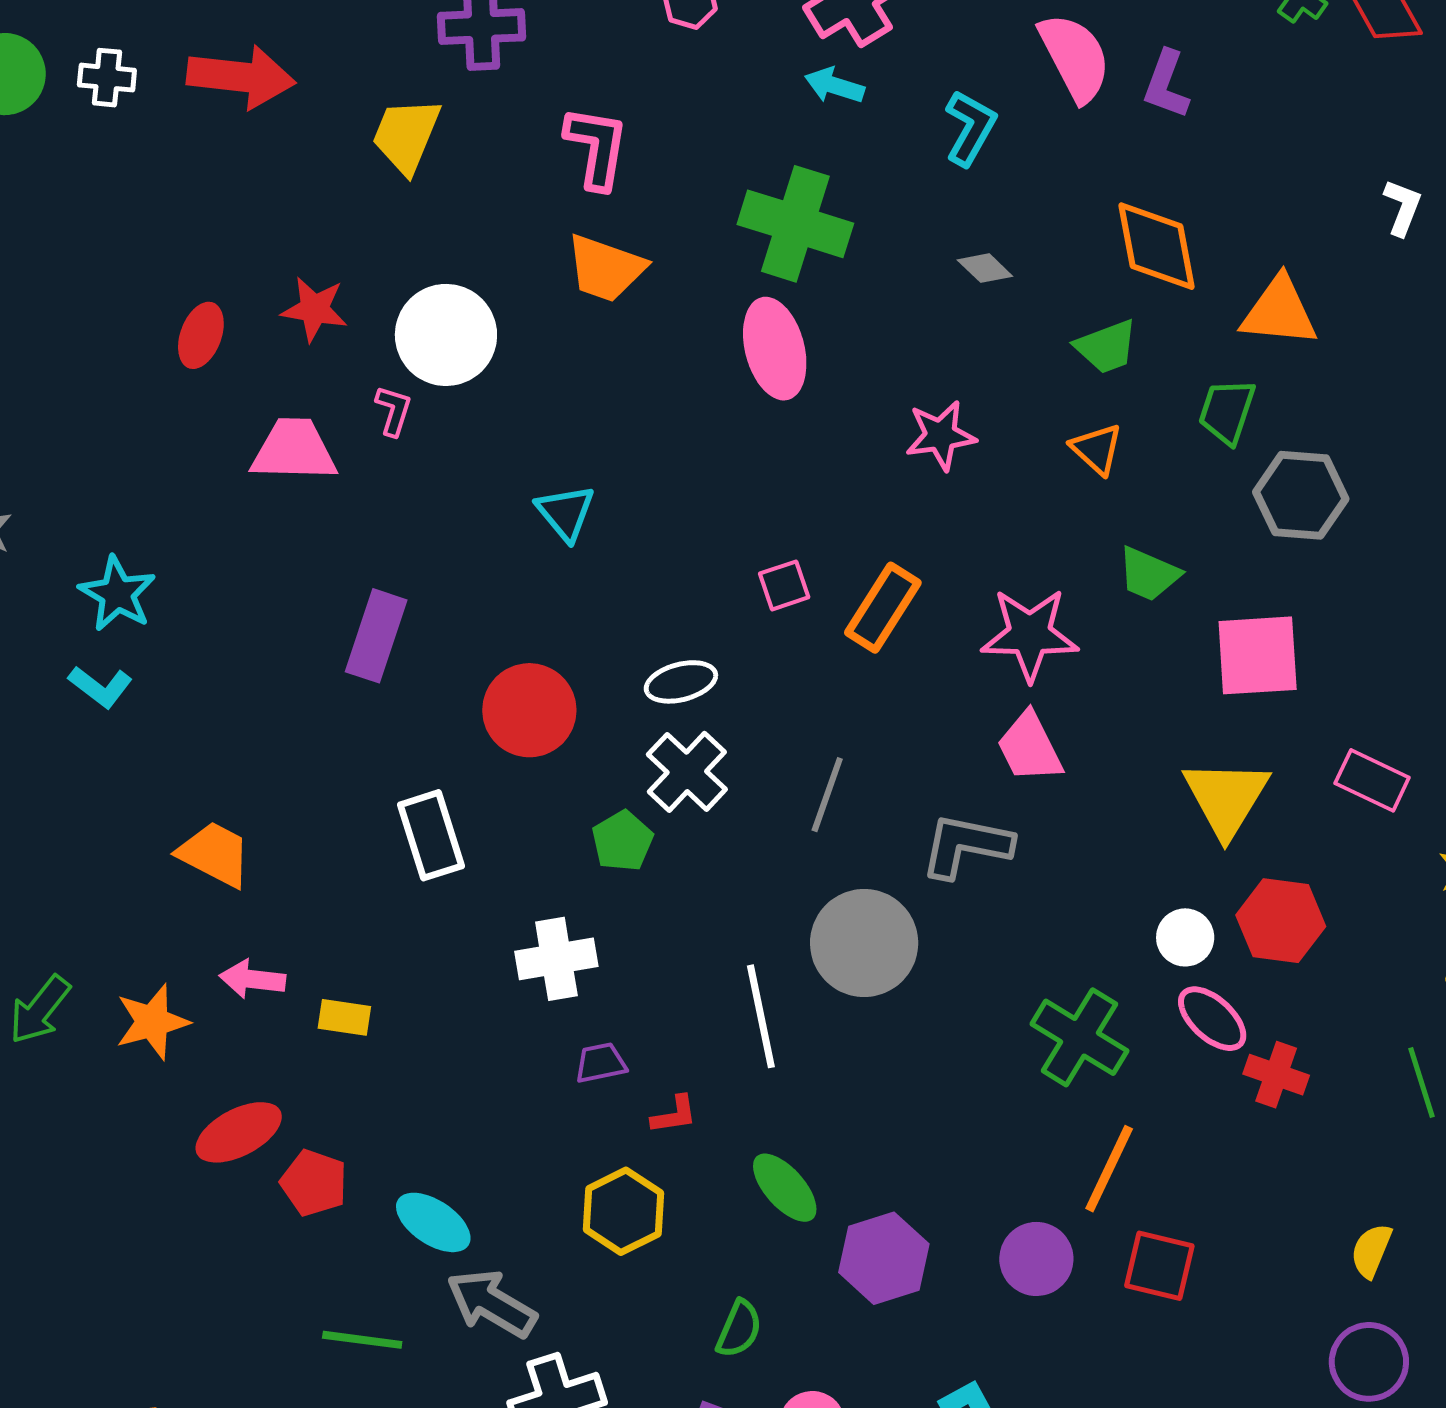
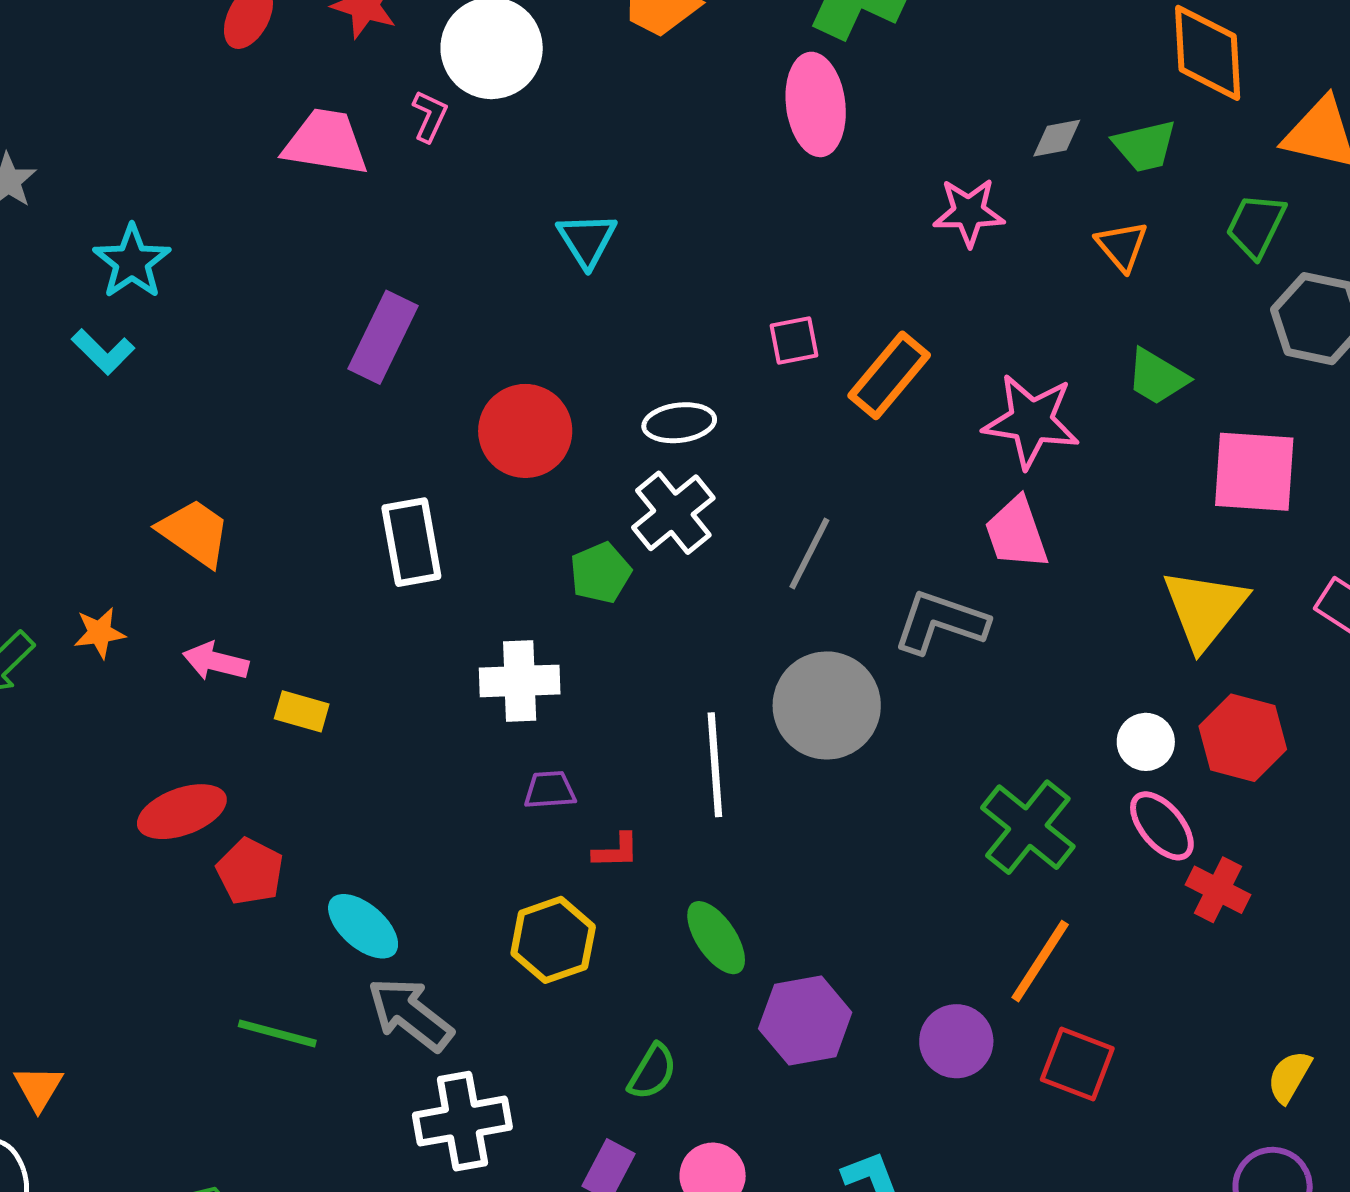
gray diamond: (985, 268) -> (1057, 138), moved, turned -62
orange star: (152, 1022) -> (100, 633), moved, size x0.7

